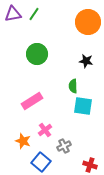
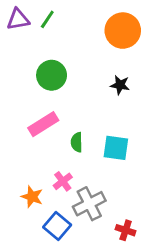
green semicircle: (73, 86) -> (77, 142), moved
pink rectangle: (32, 101) -> (43, 124), moved
gray cross: (64, 146) -> (89, 204), size x1.6

